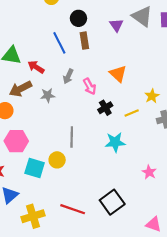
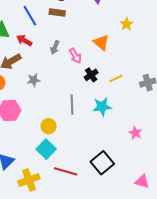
brown rectangle: (84, 41) -> (57, 12), moved, turned -70
blue line: (59, 43) -> (30, 16), moved
gray star: (48, 95) -> (34, 80), moved
yellow star: (152, 96) -> (127, 24), moved
gray line: (72, 137) -> (72, 105), moved
cyan square: (35, 168) -> (46, 149), moved, turned 30

